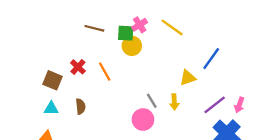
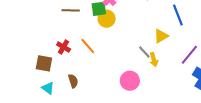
blue line: (211, 59) -> (178, 15), turned -45
gray line: (152, 101) -> (144, 52), moved
cyan triangle: (51, 108) -> (48, 88), turned 48

